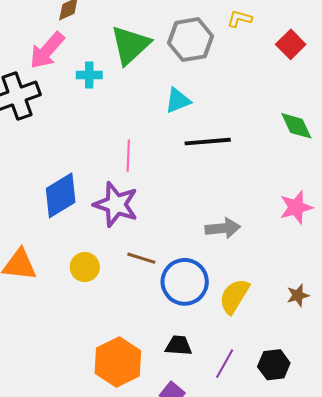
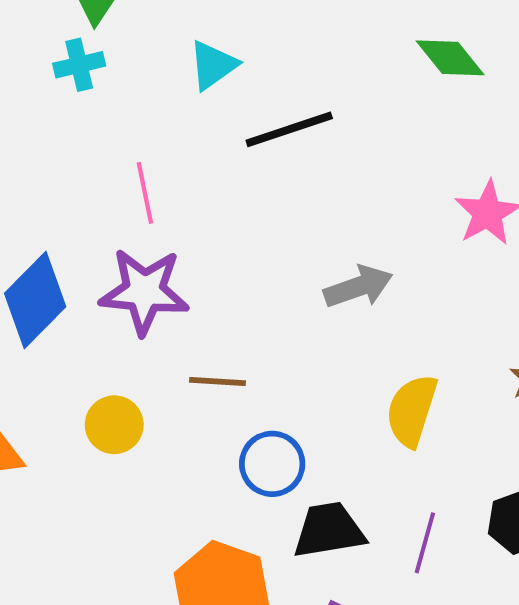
cyan cross: (89, 75) -> (79, 65), moved
blue circle: (185, 282) -> (272, 464), moved, size x0.7
black trapezoid: (179, 346) -> (329, 530), size x1.4

